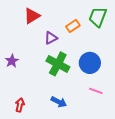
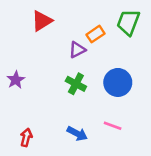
purple triangle: (51, 38) -> (77, 50), moved
green cross: (58, 64) -> (76, 84), size x0.7
pink line: (96, 91) -> (113, 126), moved

